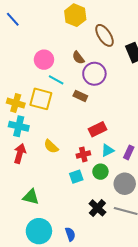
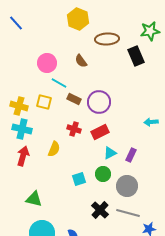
brown ellipse: (105, 35) -> (107, 39), turned -60
purple circle: (94, 74) -> (99, 102), moved
brown rectangle: (80, 96) -> (74, 99), moved
yellow square: (41, 99) -> (44, 102), size x0.7
yellow semicircle: (51, 146) -> (54, 149), turned -112
red cross: (83, 154) -> (74, 129), moved, turned 32

